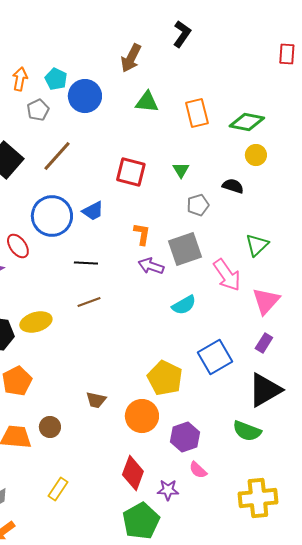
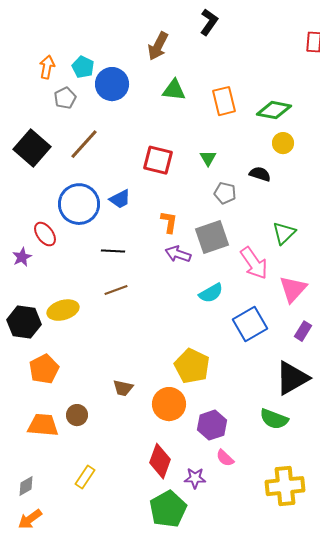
gray pentagon: (198, 205) -> (225, 193), turned 30
purple rectangle: (264, 343) -> (303, 331), moved
blue square: (215, 357) -> (250, 324), moved

